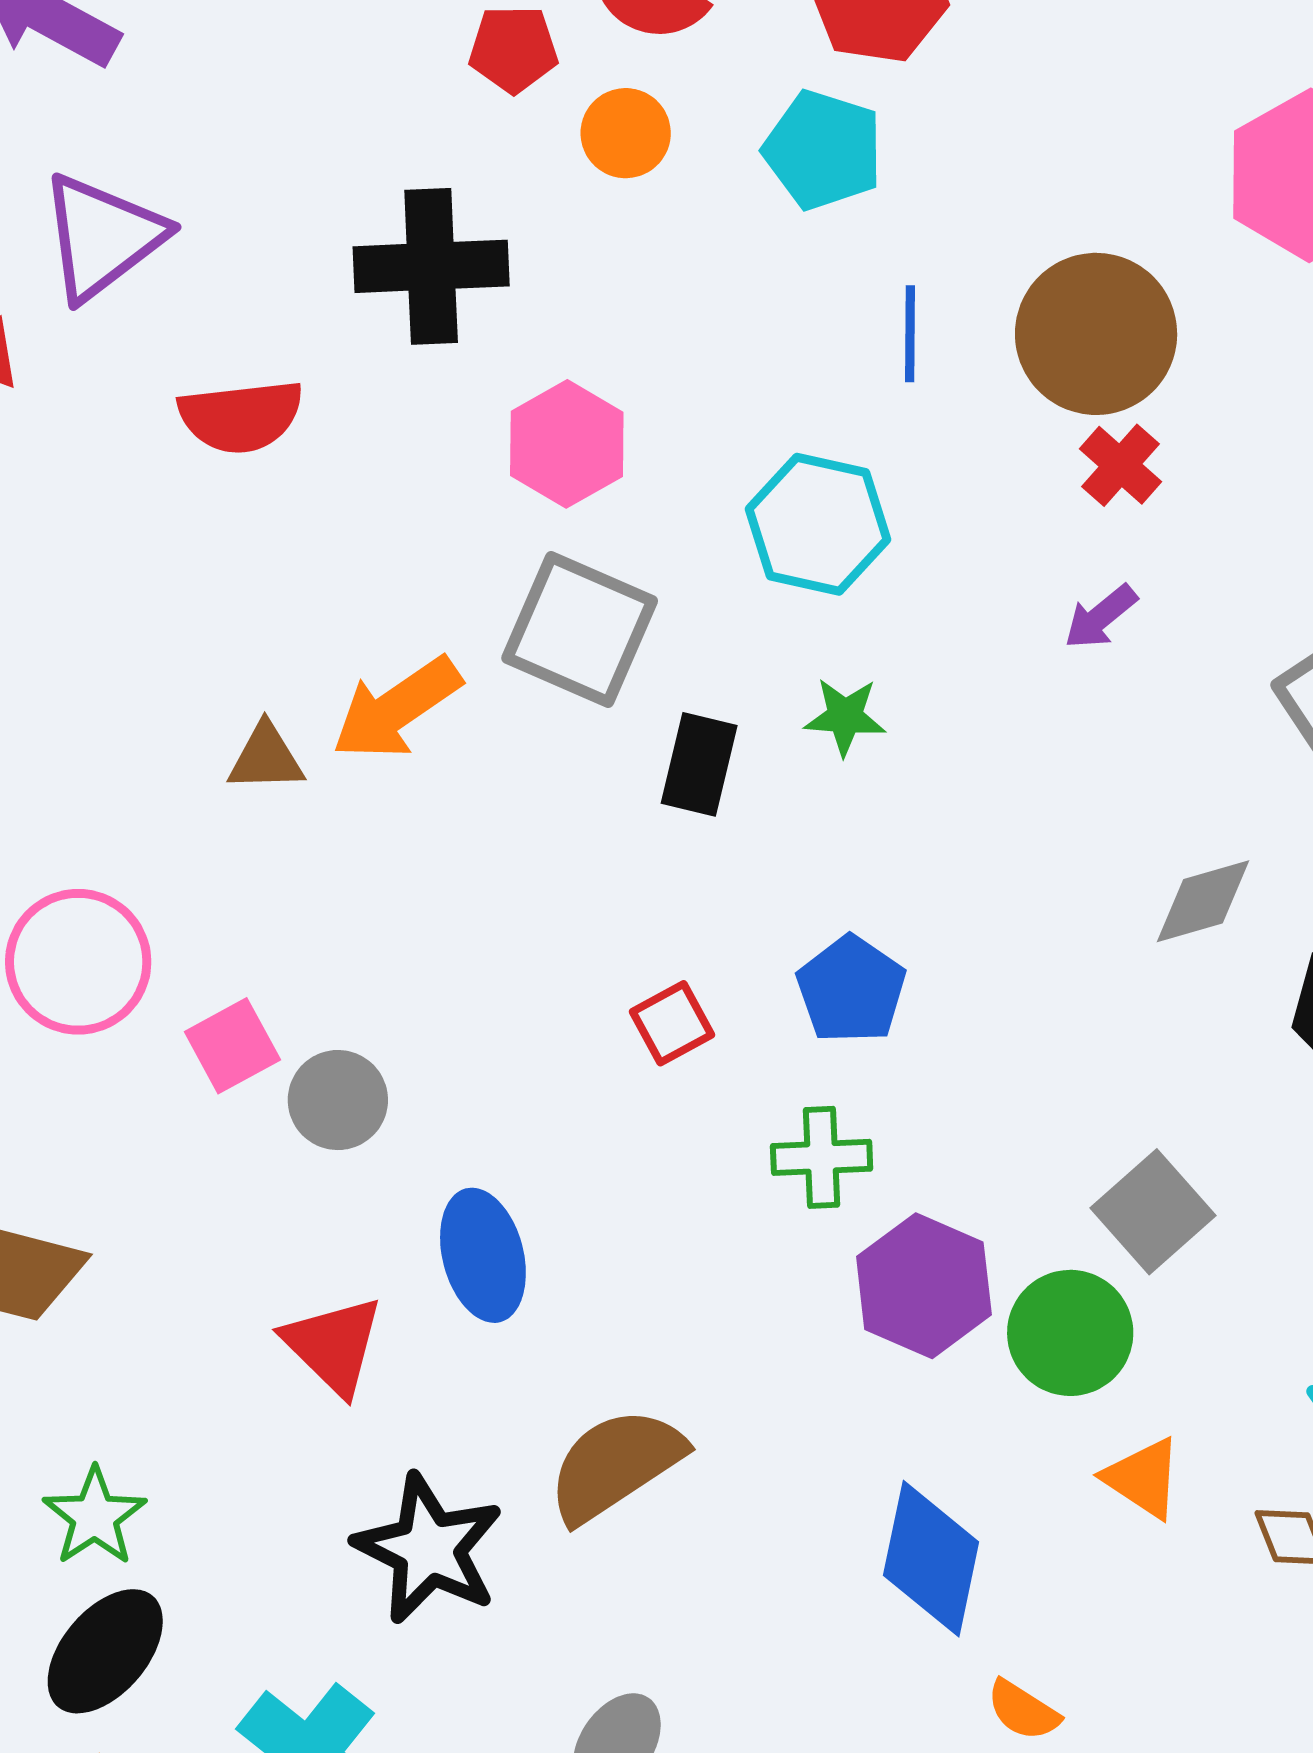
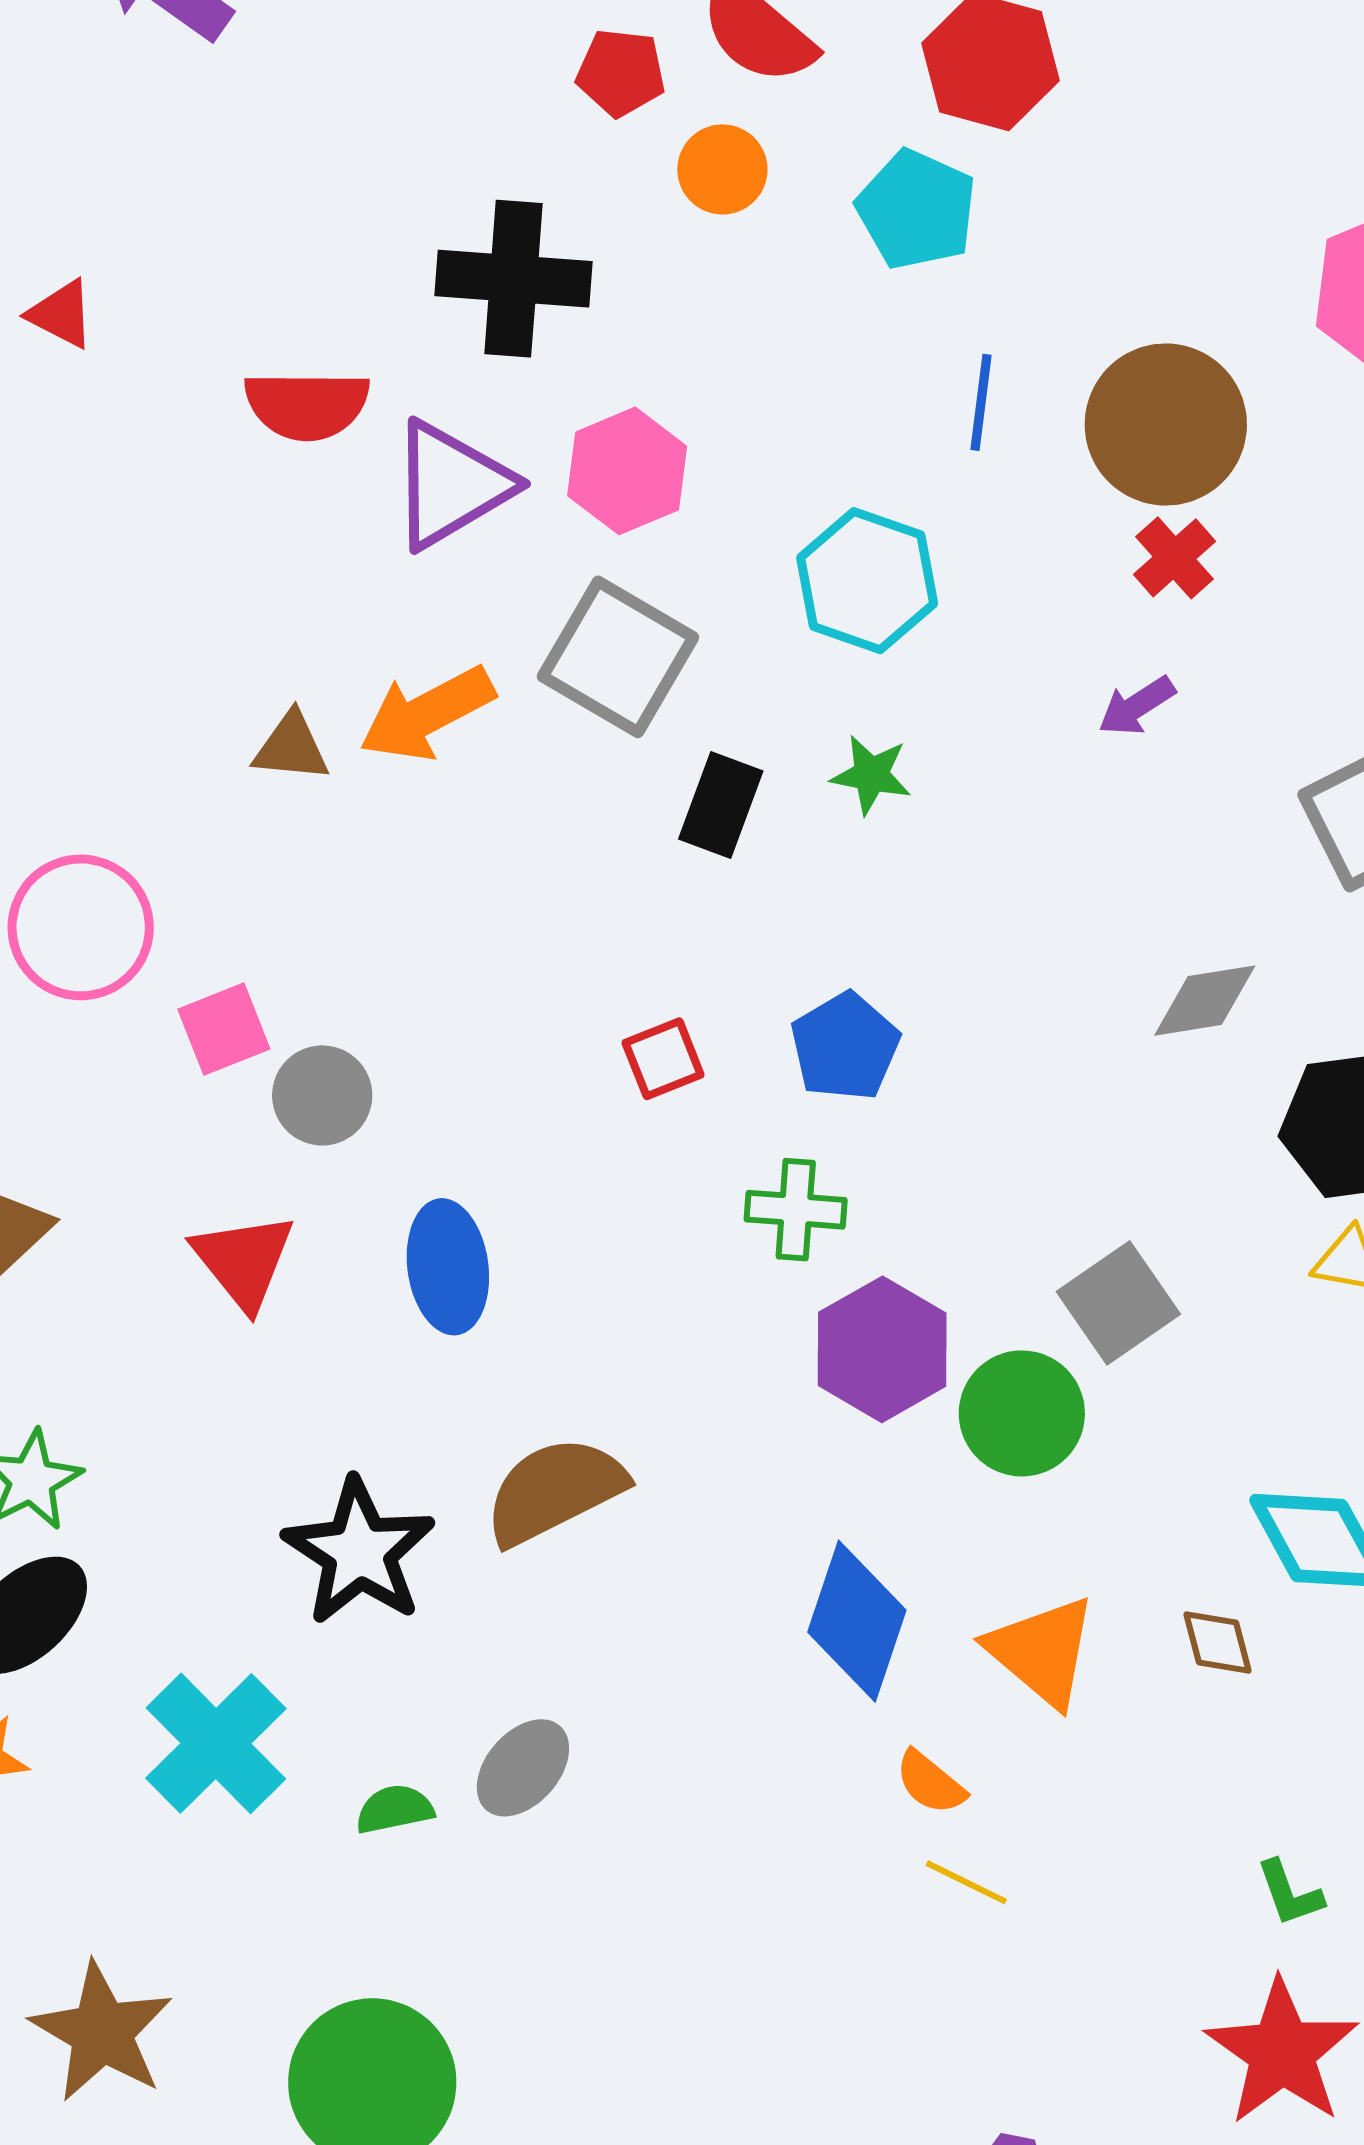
purple triangle: (102, 237) -> (451, 485), moved
red triangle: (333, 1345) -> (244, 1261), moved
orange triangle: (1143, 1478) -> (1042, 1651), moved, size x1.4

